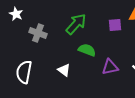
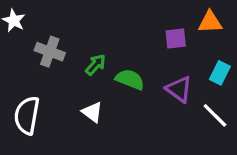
green arrow: (76, 24) -> (96, 65), moved, size x0.6
purple triangle: (110, 67) -> (179, 89), moved, turned 48

